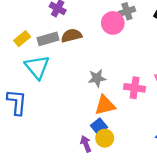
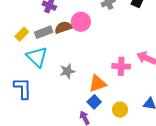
pink circle: (113, 23) -> (81, 22), moved
gray star: (97, 78) -> (67, 71), moved
yellow circle: (105, 138) -> (120, 110), moved

